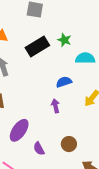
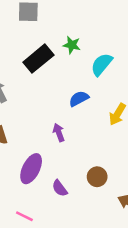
cyan semicircle: (85, 58) -> (102, 64), turned -42
purple arrow: (55, 106) -> (59, 132), moved

